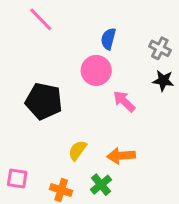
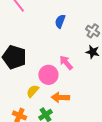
pink circle: (96, 70) -> (48, 75), moved

